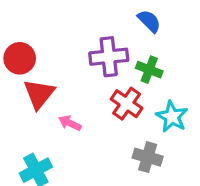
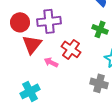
purple cross: (109, 57) -> (49, 21), moved
red cross: (127, 104) -> (71, 49), moved

